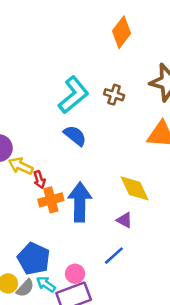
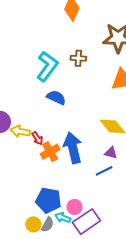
blue line: (114, 256) -> (104, 171), moved, turned 30
pink circle: (75, 274) -> (74, 207), moved

